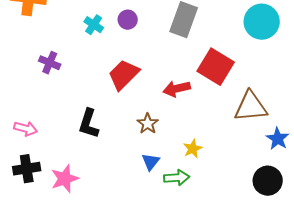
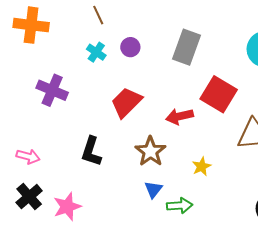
purple cross: (50, 63) -> (52, 90), size x1.4
brown star: (148, 124) -> (150, 151), size x1.4
yellow star: (193, 149) -> (202, 166), moved
black cross: (27, 169) -> (29, 197), turned -32

